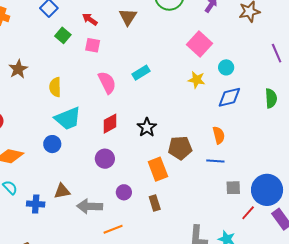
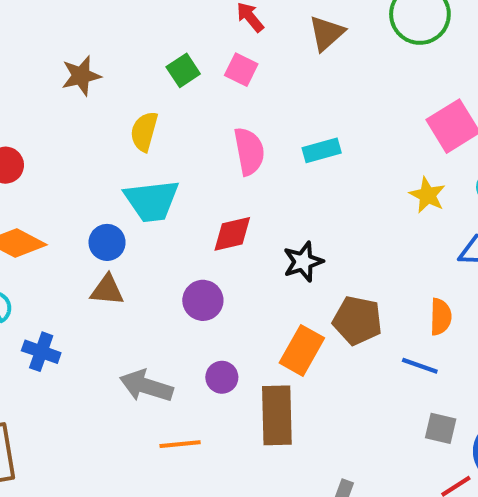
green square: (63, 35) -> (183, 70), moved
orange rectangle: (158, 169) -> (302, 350), turned 35
brown triangle: (62, 191) -> (107, 290), moved
brown rectangle: (155, 203) -> (277, 415), size x1.8

